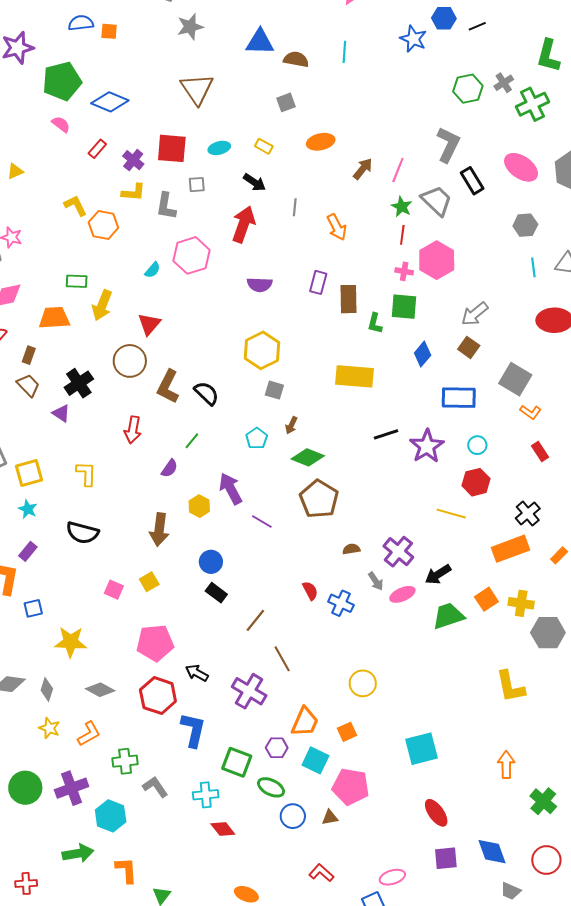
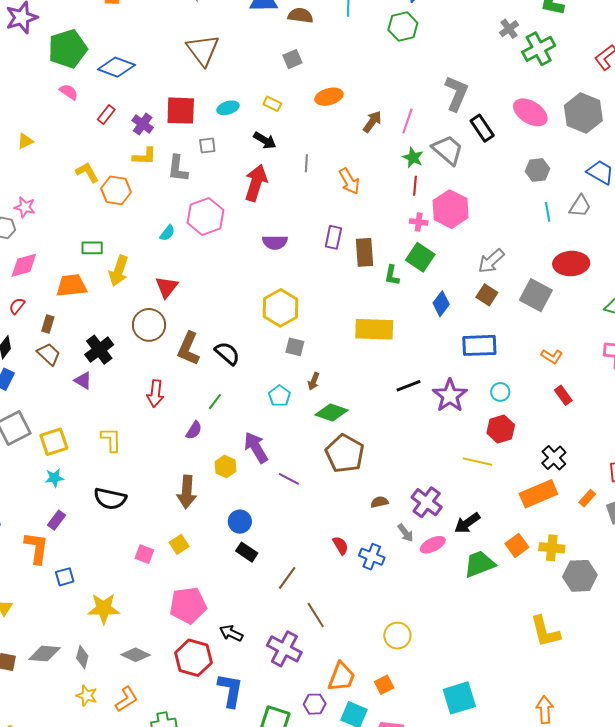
green hexagon: (468, 89) -> (403, 26), moved
green square: (404, 307) -> (420, 257), turned 32
gray square: (515, 379) -> (536, 295), moved
cyan star: (28, 509) -> (54, 478), turned -30

